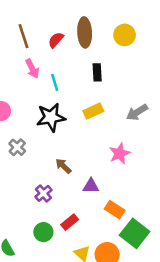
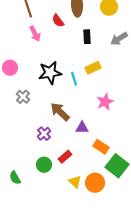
red semicircle: (56, 40) -> (58, 21), moved, turned -80
cyan line: (55, 82) -> (74, 79), moved
yellow rectangle: (93, 111) -> (93, 68), moved
gray arrow: (137, 112) -> (119, 39), moved
brown arrow: (63, 166) -> (60, 112), size x1.5

